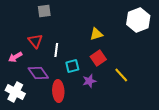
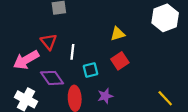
pink arrow: (15, 57) -> (26, 60), size x1.6
yellow line: (121, 75) -> (165, 98), moved
purple star: (89, 81) -> (105, 96), moved

